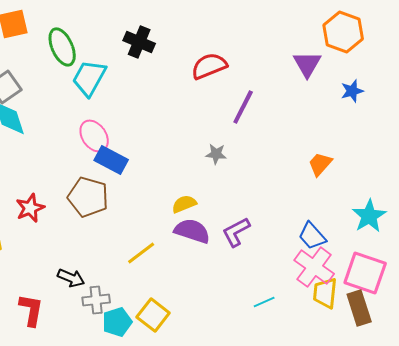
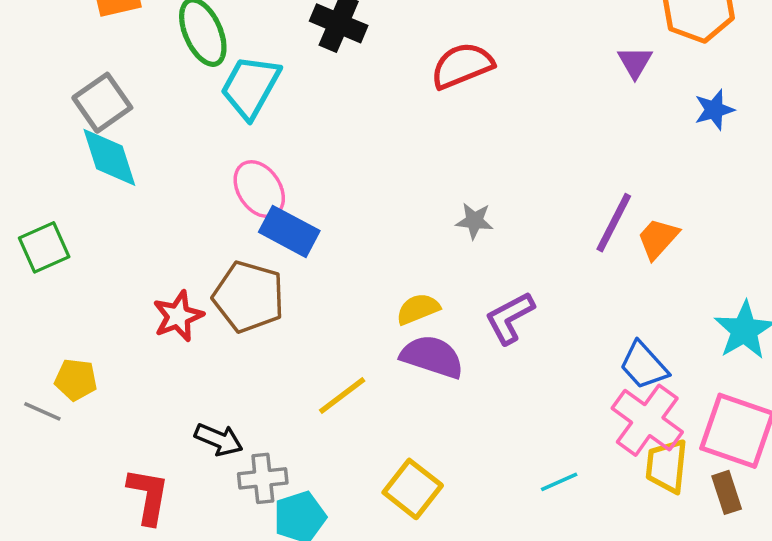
purple triangle: (307, 64) -> (635, 62), size x0.7
purple line: (243, 107) -> (614, 223), moved
red star: (30, 208) -> (178, 316), moved
purple L-shape: (236, 232) -> (510, 318), moved
brown rectangle: (359, 308) -> (727, 492), size x0.7
yellow square: (153, 315) -> (413, 489), moved

